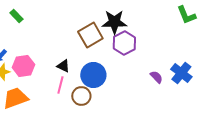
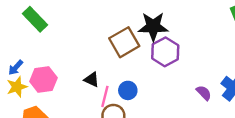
green rectangle: (16, 16) -> (35, 19), size x1.5
blue circle: (93, 75) -> (128, 90), size x0.6
pink line: (60, 85) -> (105, 96), moved

